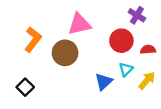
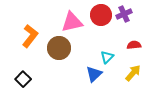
purple cross: (137, 15) -> (124, 14), turned 35
red circle: (121, 41) -> (101, 15), moved
cyan triangle: (126, 69) -> (107, 57), moved

